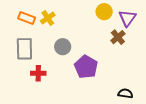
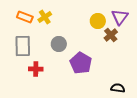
yellow circle: (104, 12) -> (98, 21), moved

